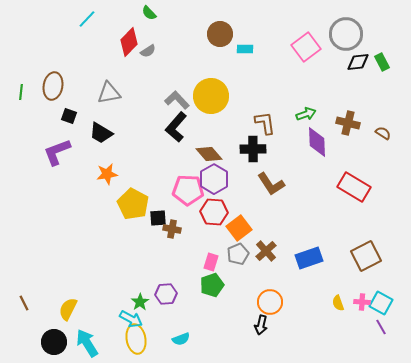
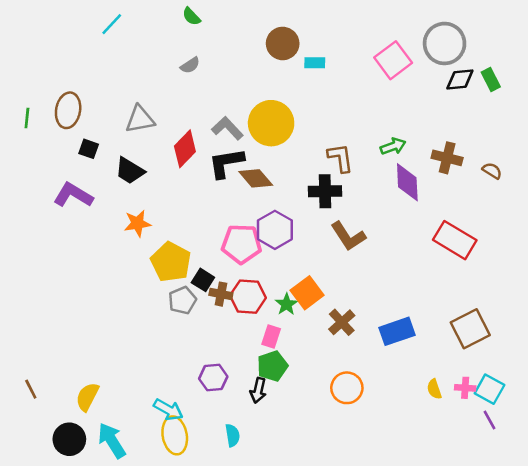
red diamond: (129, 42) -> (185, 149), moved
black L-shape: (176, 127) -> (226, 163), turned 40
purple L-shape: (57, 152) -> (73, 195), turned 52
brown diamond: (209, 154) -> (256, 178), moved
red hexagon: (214, 212) -> (248, 297), moved
black square: (158, 218) -> (203, 280), turned 36
gray pentagon: (238, 254) -> (182, 300), moved
green star: (140, 302) -> (286, 304), moved
black arrow: (261, 325) -> (258, 390), moved
cyan semicircle: (181, 339) -> (233, 435), turned -78

